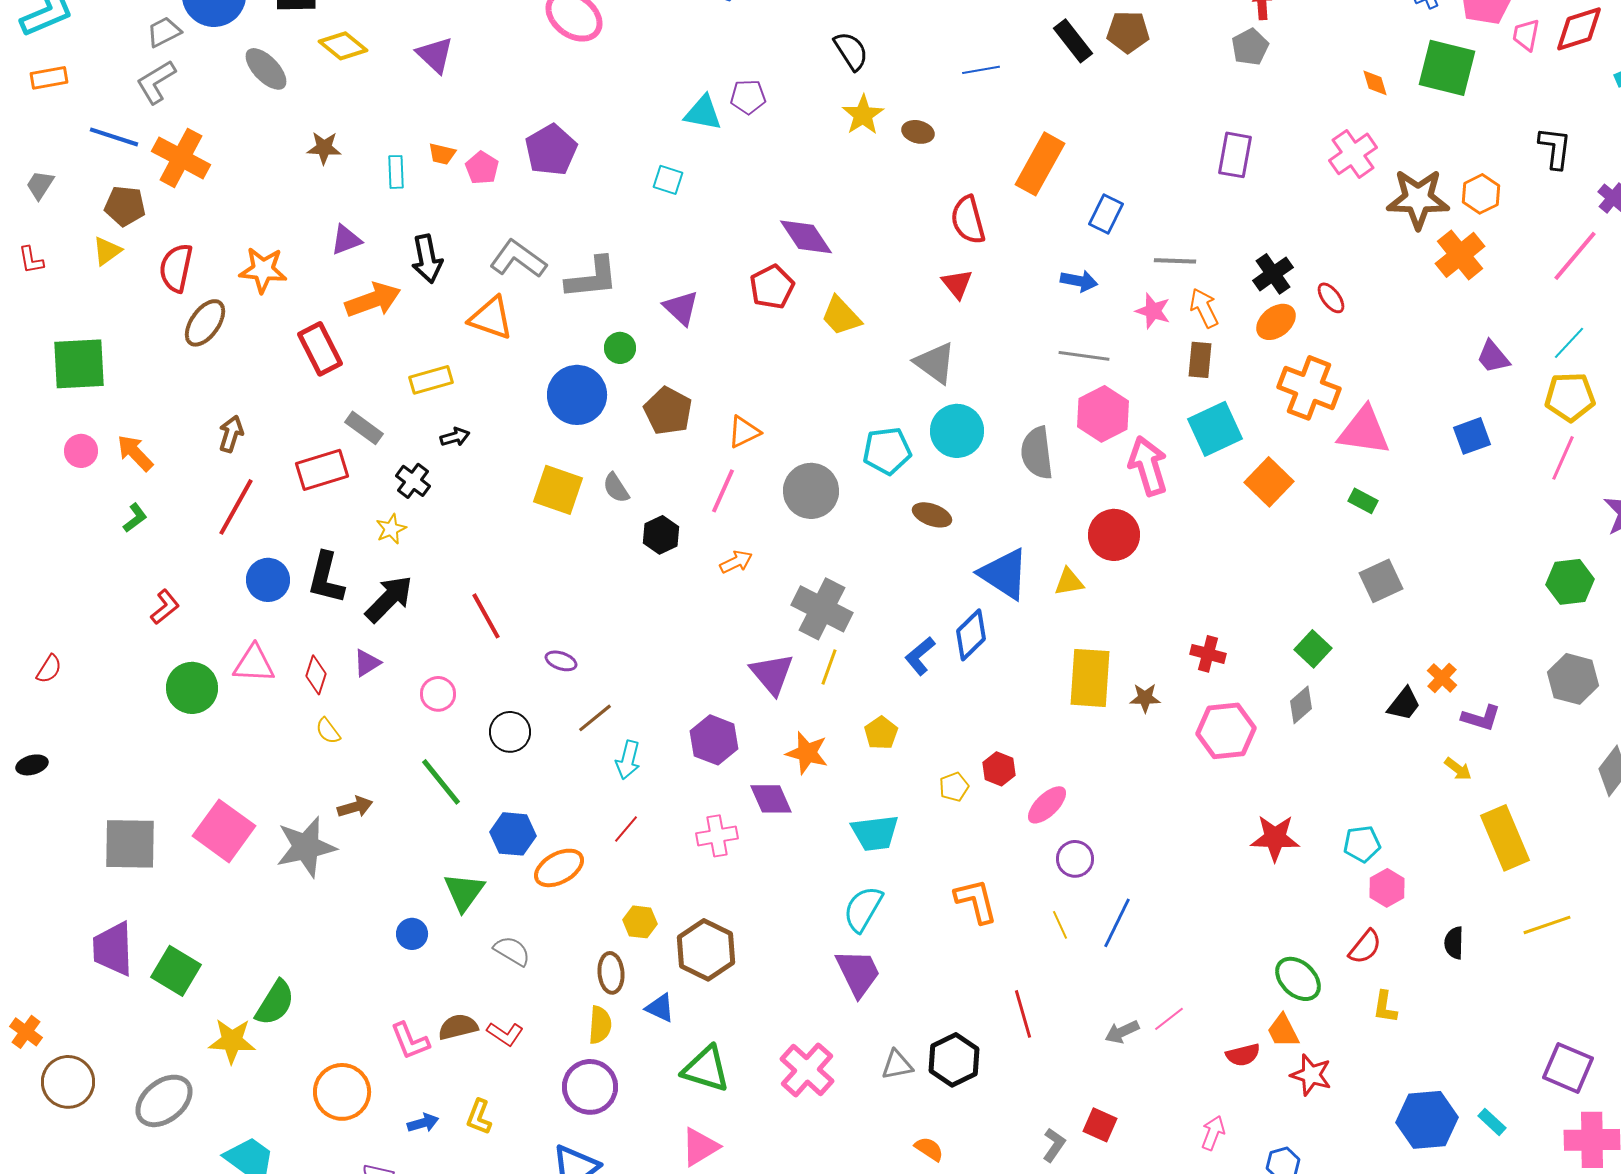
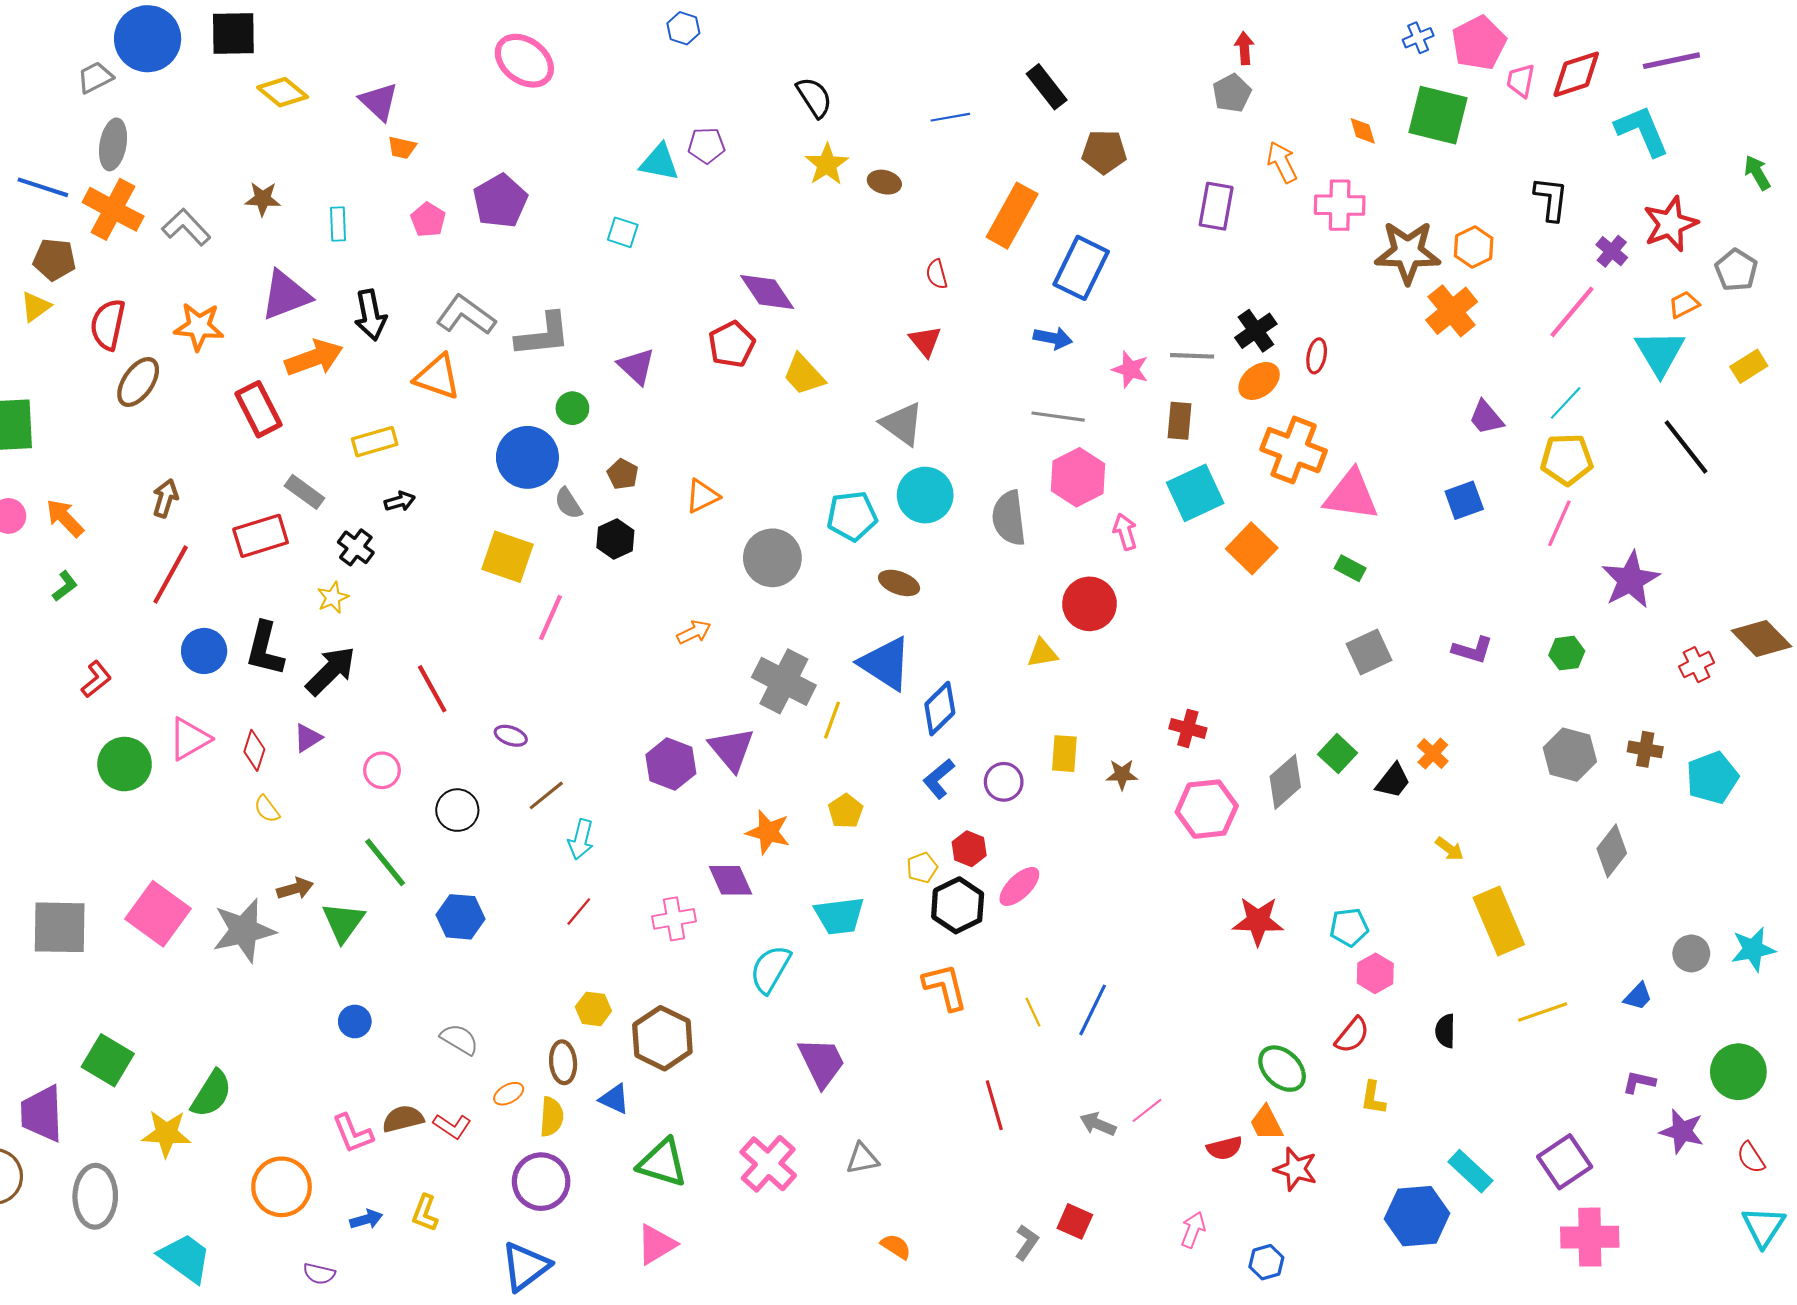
brown pentagon: (1128, 32) -> (1104, 152), moved
gray ellipse: (266, 69) -> (113, 144), moved, turned 54
gray L-shape: (156, 82) -> (186, 227), moved, turned 78
orange trapezoid: (442, 154) -> (402, 148), moved
pink cross: (1353, 154) -> (1340, 205), turned 36
blue rectangle: (1106, 214) -> (1081, 268), size x1.5
red semicircle: (968, 220) -> (937, 274), size x0.6
purple triangle: (346, 240) -> (286, 295), size x1.6
gray line: (1175, 261) -> (1192, 356), moved
red ellipse: (1331, 298) -> (1317, 356), turned 48
orange arrow: (1204, 308) -> (1282, 162), moved
brown pentagon: (668, 411) -> (623, 474), size x0.6
pink arrow: (1148, 466) -> (1125, 532), size x0.6
gray semicircle: (616, 488) -> (568, 503), moved
pink line: (723, 491) -> (550, 617), moved
black hexagon: (661, 535) -> (615, 539), moved
blue triangle: (1004, 574) -> (885, 664), moved
green hexagon: (1570, 582) -> (1567, 653), size x0.7
green square: (1313, 649) -> (1338, 754), moved
blue L-shape: (920, 656) -> (939, 779), moved
pink triangle: (254, 664) -> (189, 739), turned -33
yellow line: (829, 667) -> (832, 720), moved
yellow rectangle: (1090, 678) -> (1064, 754), size x0.6
gray diamond: (1301, 705) -> (1285, 782), size x1.4
purple L-shape: (1481, 718) -> (1473, 650), moved
purple hexagon: (714, 740) -> (671, 764), moved
purple circle: (1075, 859) -> (1004, 782), moved
orange ellipse: (559, 868) -> (509, 1094), moved, size x0.6
green triangle: (464, 892) -> (343, 922), moved
cyan semicircle: (863, 909) -> (770, 969), moved
purple trapezoid: (113, 949) -> (42, 1114), moved
gray arrow: (1122, 1032) -> (1098, 1124), turned 48
black hexagon: (954, 1060) -> (958, 905), moved
purple square: (1568, 1068) -> (1565, 1162), turned 33
gray ellipse: (164, 1101) -> (95, 1196), turned -50
cyan rectangle: (1492, 1122) -> (1470, 1171), moved, size x1.5

